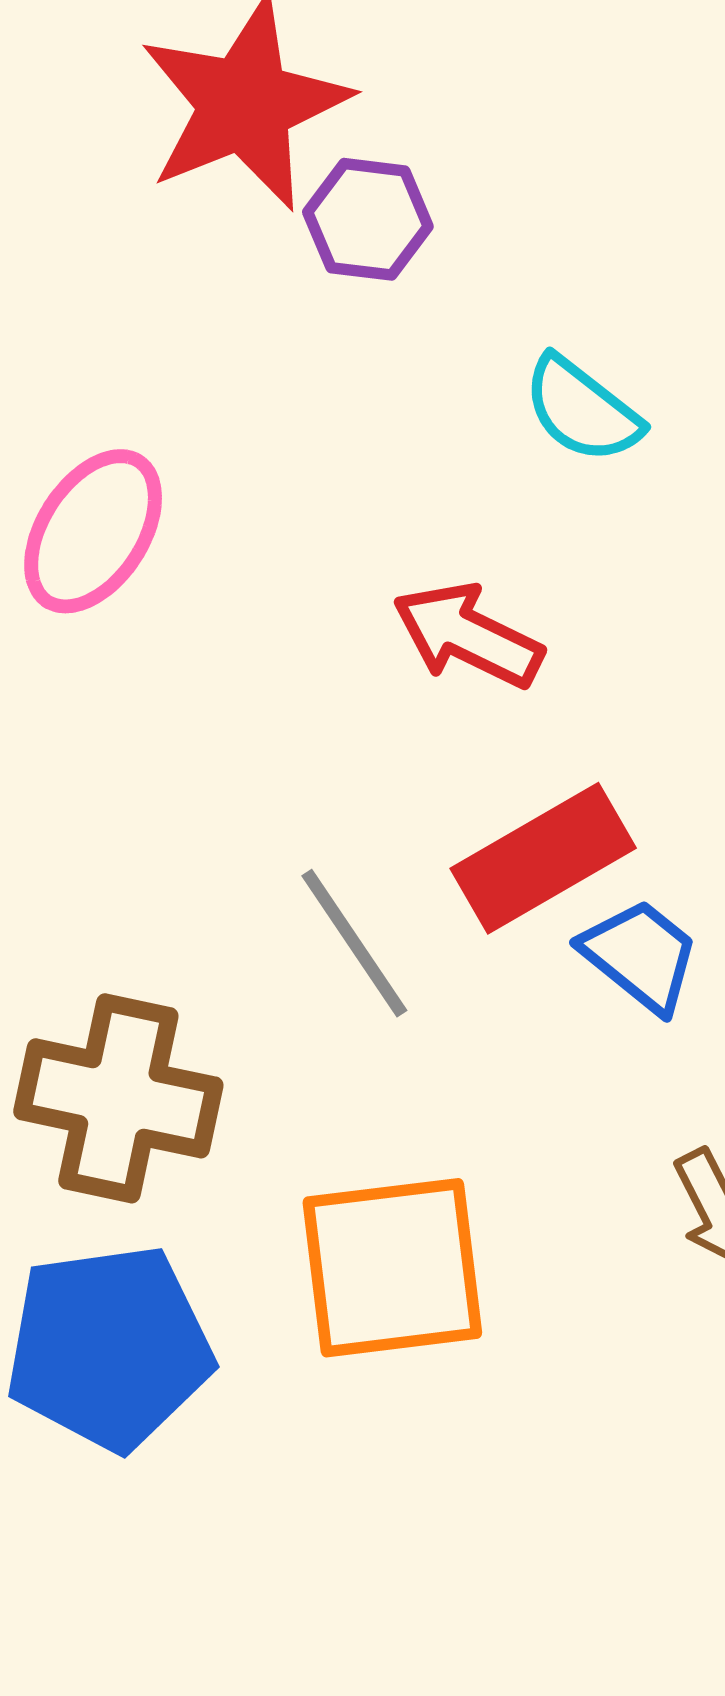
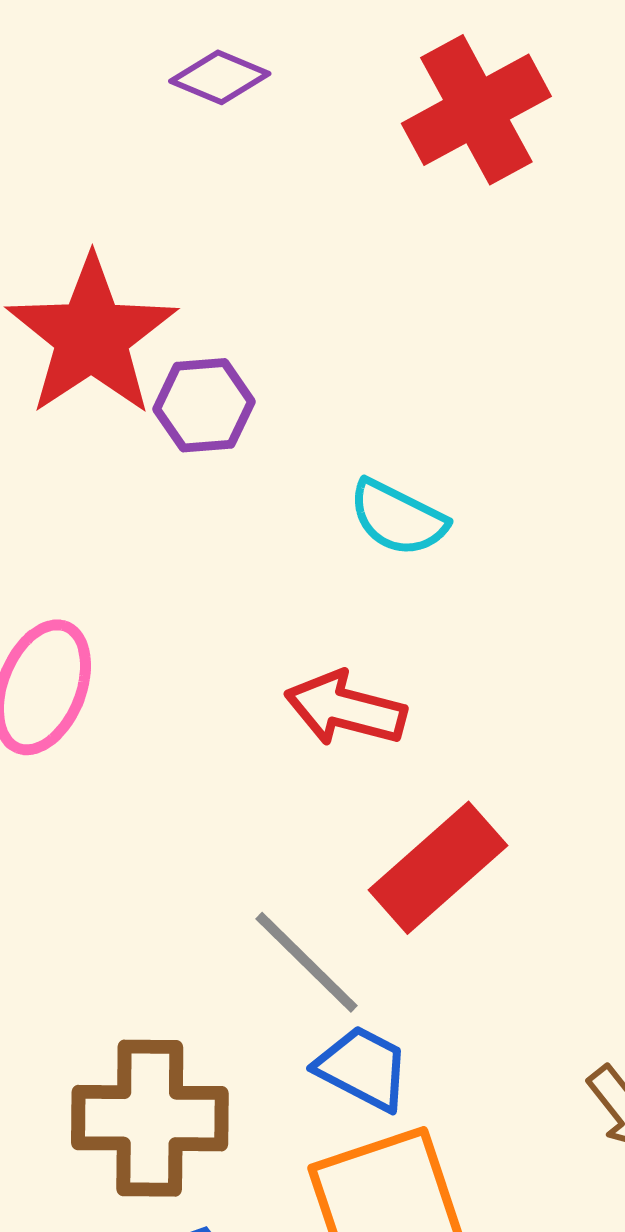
blue trapezoid: (640, 956) -> (363, 1068), moved

